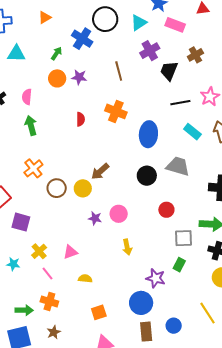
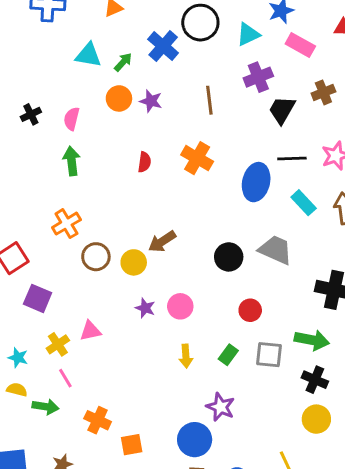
cyan triangle: (16, 54) -> (88, 55), moved
blue ellipse: (148, 134) -> (256, 182), moved
pink triangle: (70, 252) -> (90, 331), moved
green rectangle: (179, 265) -> (228, 355), moved
yellow semicircle: (85, 279) -> (17, 390), moved
orange cross: (49, 301) -> (98, 420), moved
green arrow: (24, 310) -> (45, 407), moved

